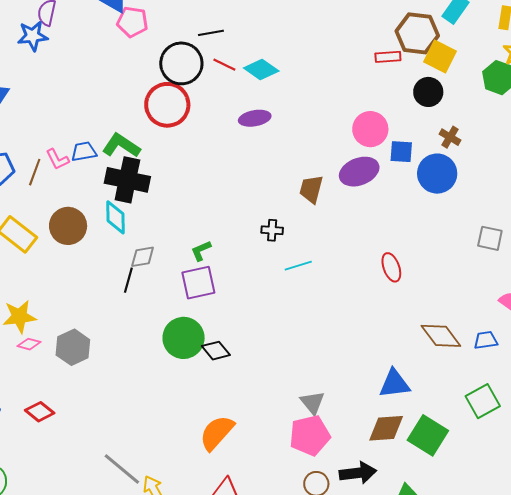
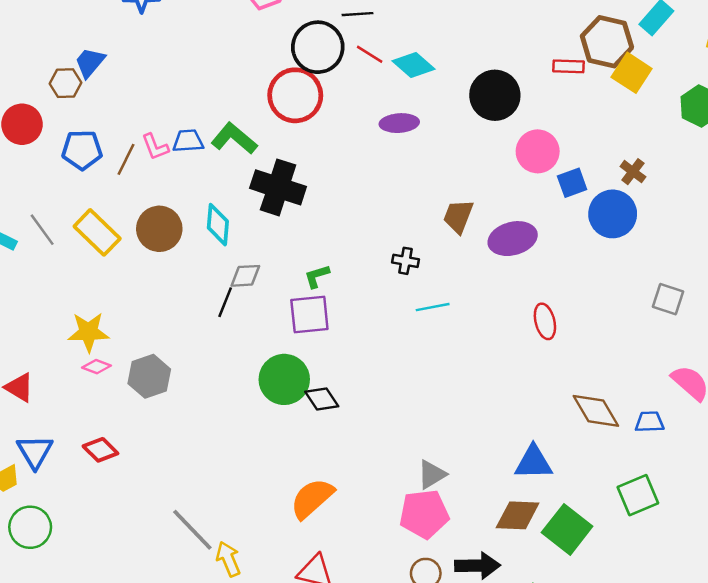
black circle: (428, 92) -> (495, 95), moved, size x1.4
blue square: (401, 152) -> (572, 183), turned -30
purple ellipse: (359, 172) -> (513, 239), moved
black cross: (127, 180) -> (278, 187), moved
gray triangle: (312, 403) -> (432, 475), turned 32

